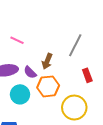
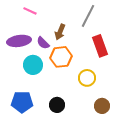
red rectangle: (87, 75) -> (100, 46), size x1.5
yellow circle: (74, 108) -> (87, 78), size x0.7

